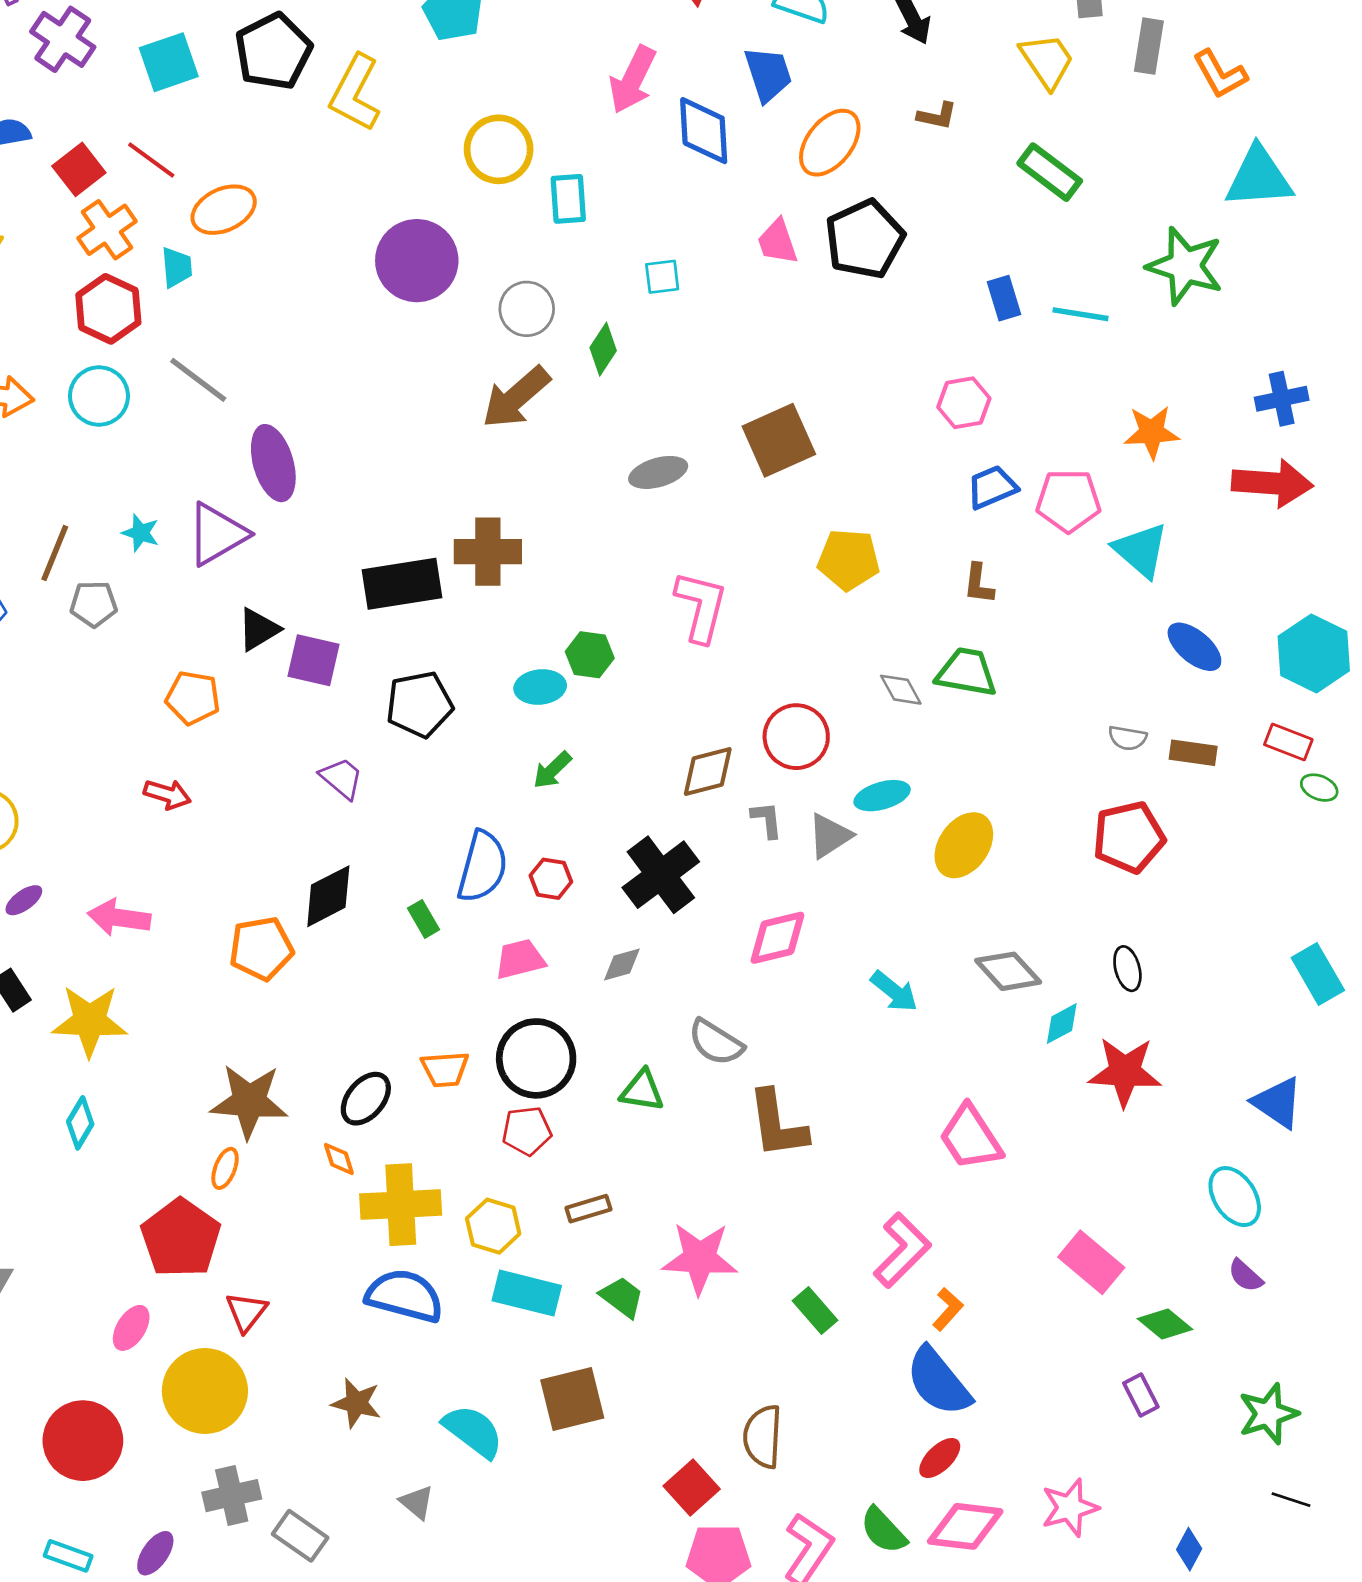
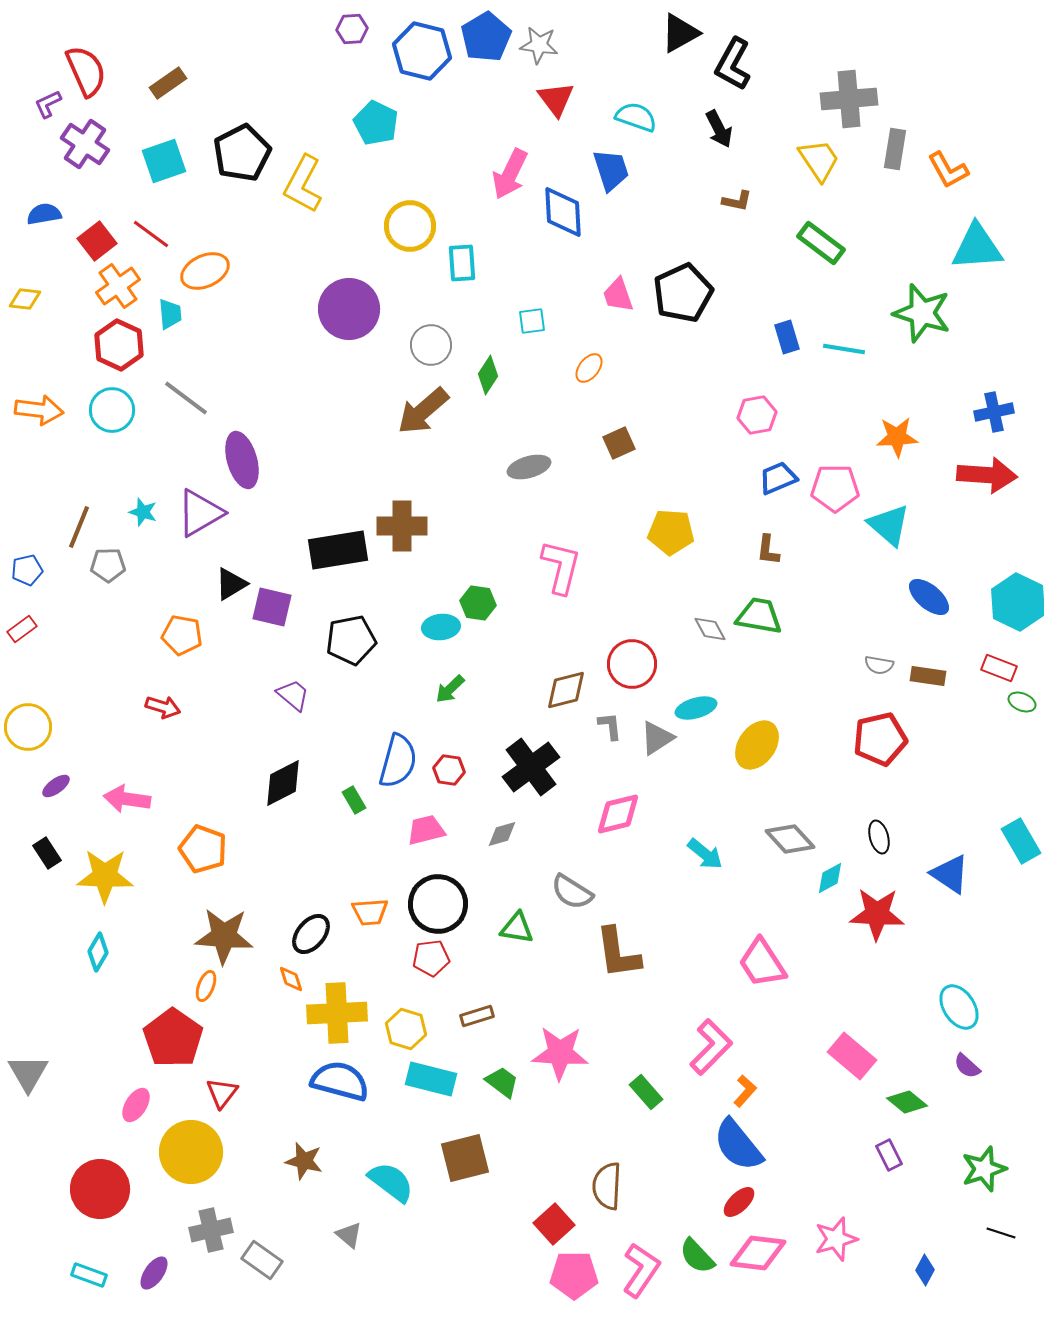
orange ellipse: (830, 143) -> (589, 368), moved, size x0.6
brown square: (779, 440) -> (619, 443), size x0.6
orange pentagon: (261, 948) -> (203, 849), moved, turned 30
blue triangle: (1278, 1103) -> (950, 874), moved

